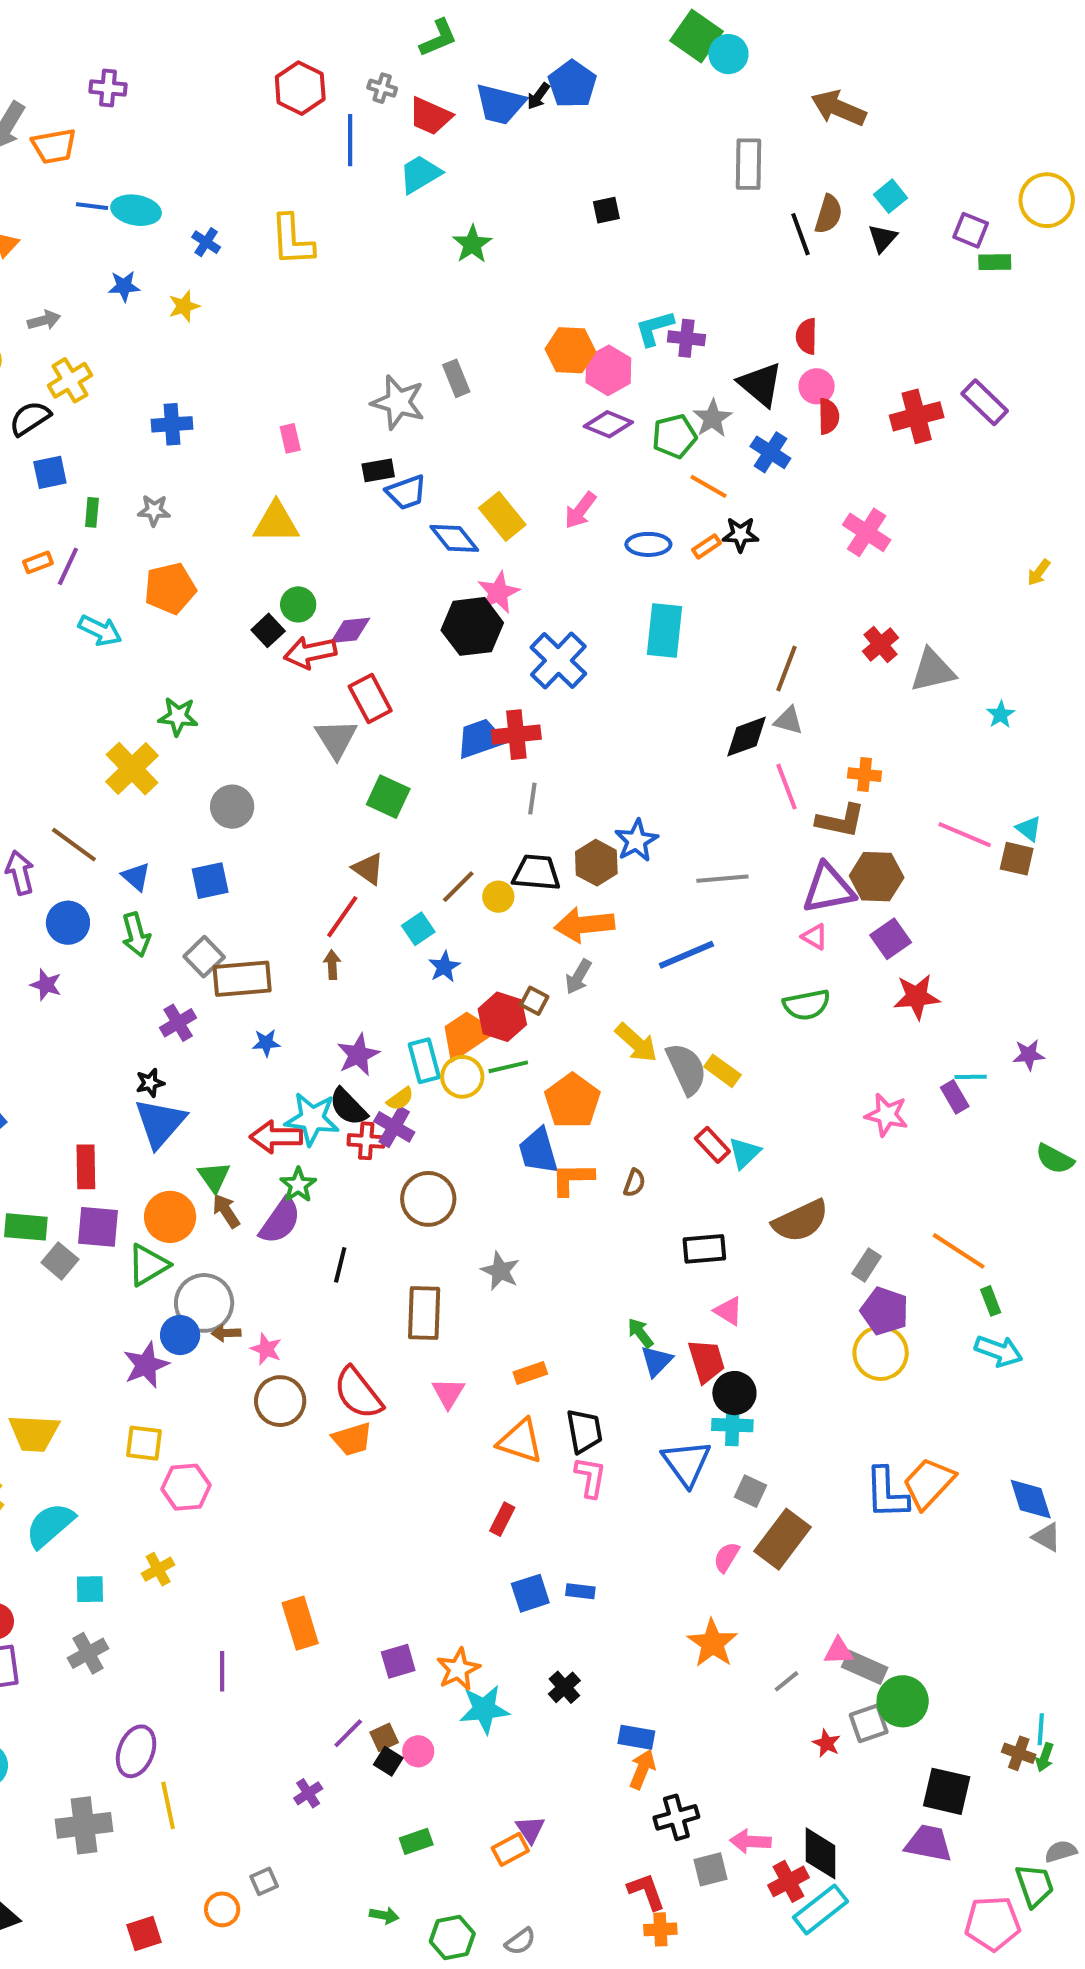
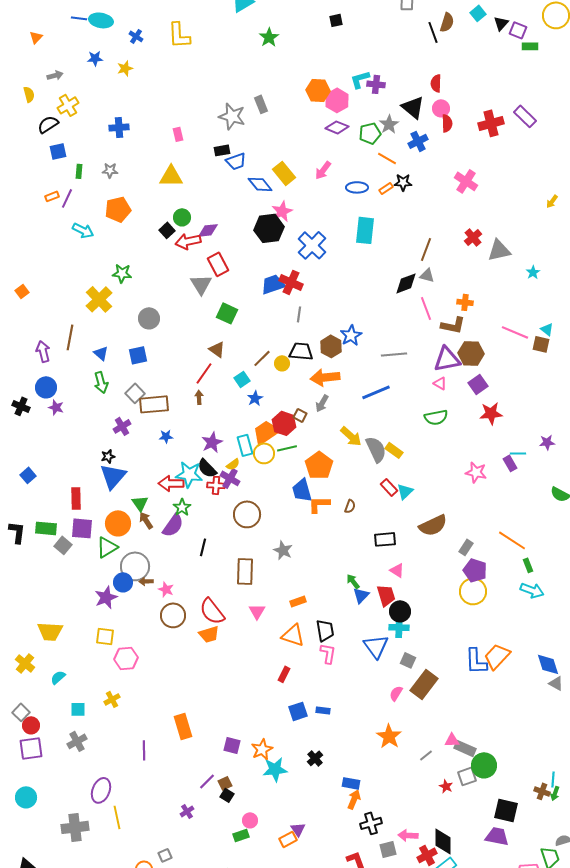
black triangle: (883, 238) -> (501, 23), moved
blue cross: (770, 452) -> (418, 141), turned 30
red cross: (516, 735) -> (291, 282), turned 30
brown line: (74, 845) -> (70, 337), turned 65
blue circle: (68, 923) -> (46, 387), moved
cyan semicircle: (50, 1525) -> (58, 677), size x0.6
purple square: (398, 1661) -> (232, 745), turned 30
pink circle: (418, 1751) -> (250, 820), moved

